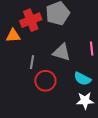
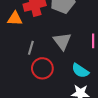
gray triangle: (62, 52) -> (62, 41), turned 30

